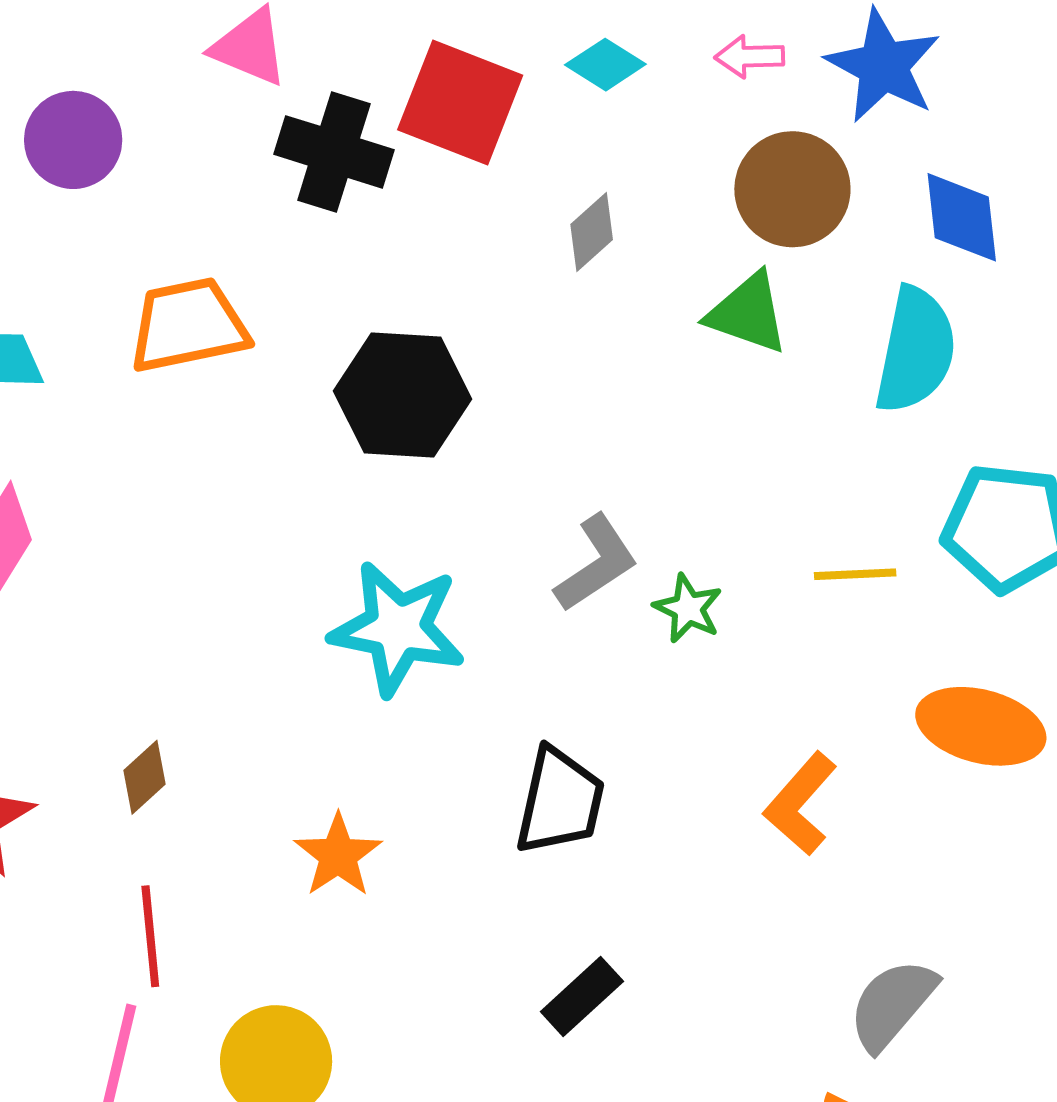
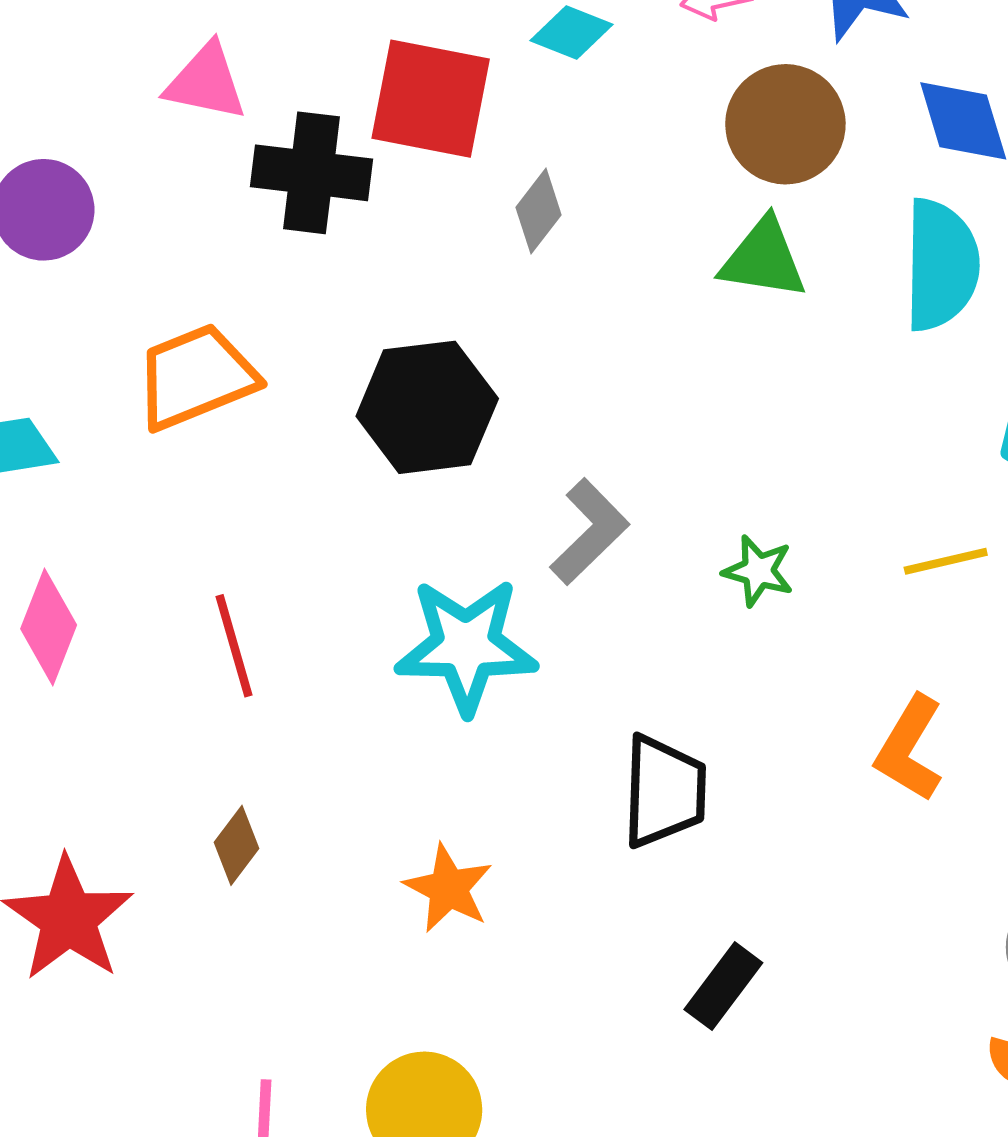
gray diamond: (592, 232) -> (539, 211), moved
gray L-shape: (596, 563) -> (589, 532), moved
yellow line: (855, 574) -> (946, 561), moved
red line: (150, 936) -> (234, 646), moved

